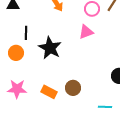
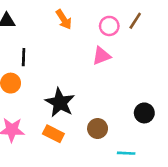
black star: (50, 48) -> (60, 103), moved
brown circle: (73, 88) -> (98, 129), moved

